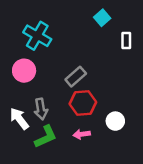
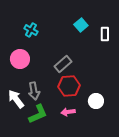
cyan square: (102, 18) -> (81, 25), moved
cyan cross: (37, 36) -> (31, 30), size x0.6

